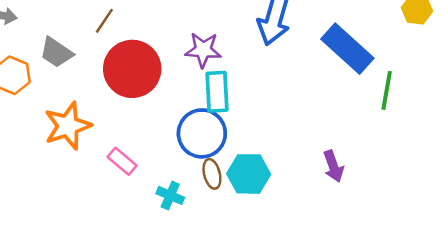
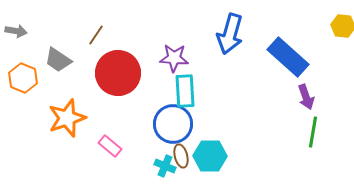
green line: (387, 90) -> (313, 132), moved
purple arrow: (333, 166) -> (306, 97), moved
cyan cross: (170, 195) -> (165, 166), moved

